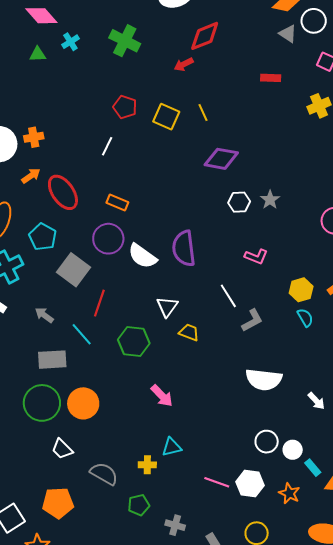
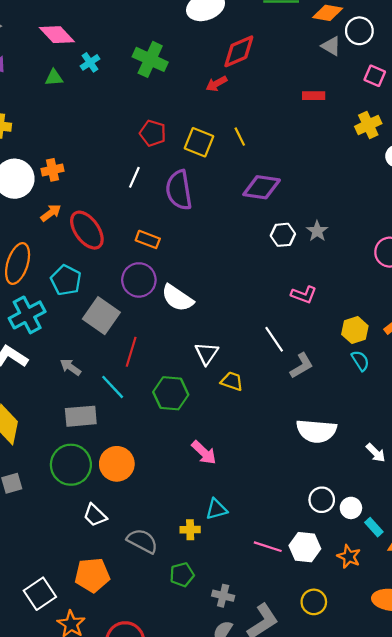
purple semicircle: (184, 248) -> (179, 190), moved

